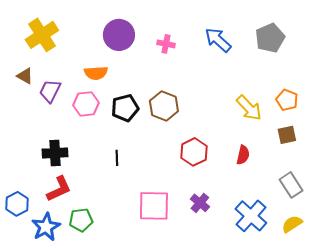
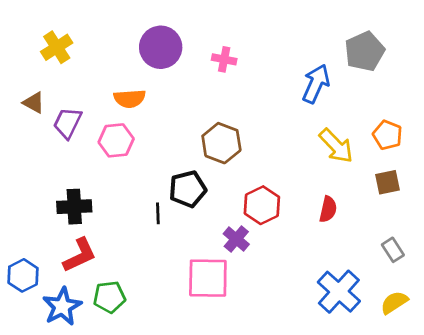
yellow cross: (42, 35) -> (57, 47), size x0.7
blue arrow: (218, 40) -> (316, 84), moved, turned 72
black pentagon: (125, 108) -> (188, 189), moved
gray rectangle: (291, 185) -> (393, 250), size x0.7
purple cross: (200, 203) -> (236, 239), moved

